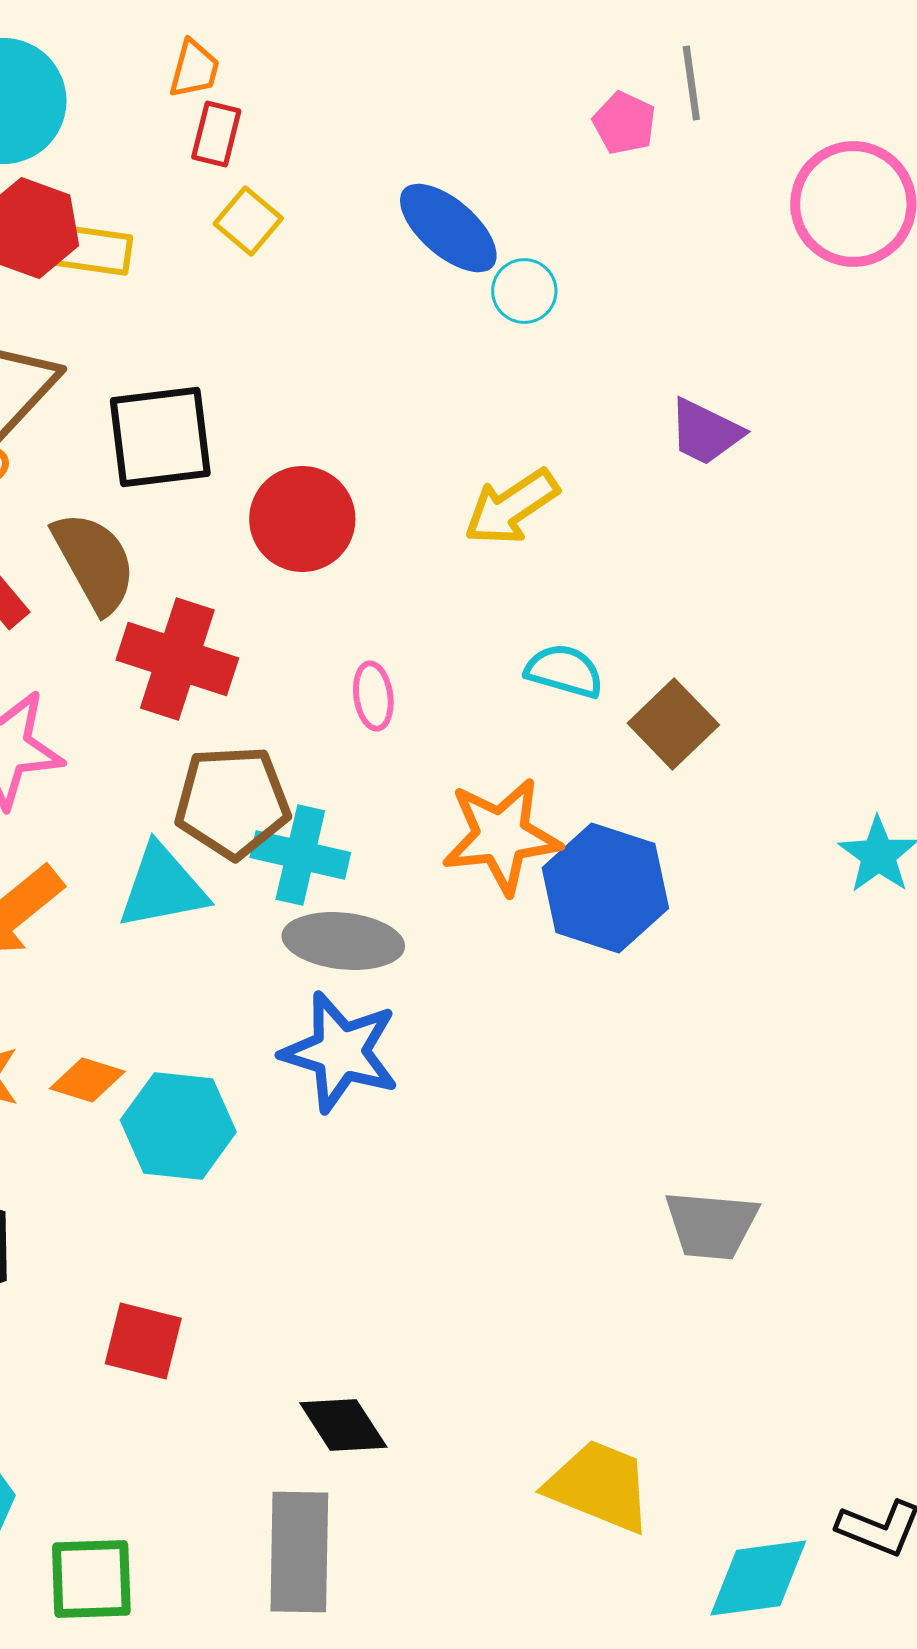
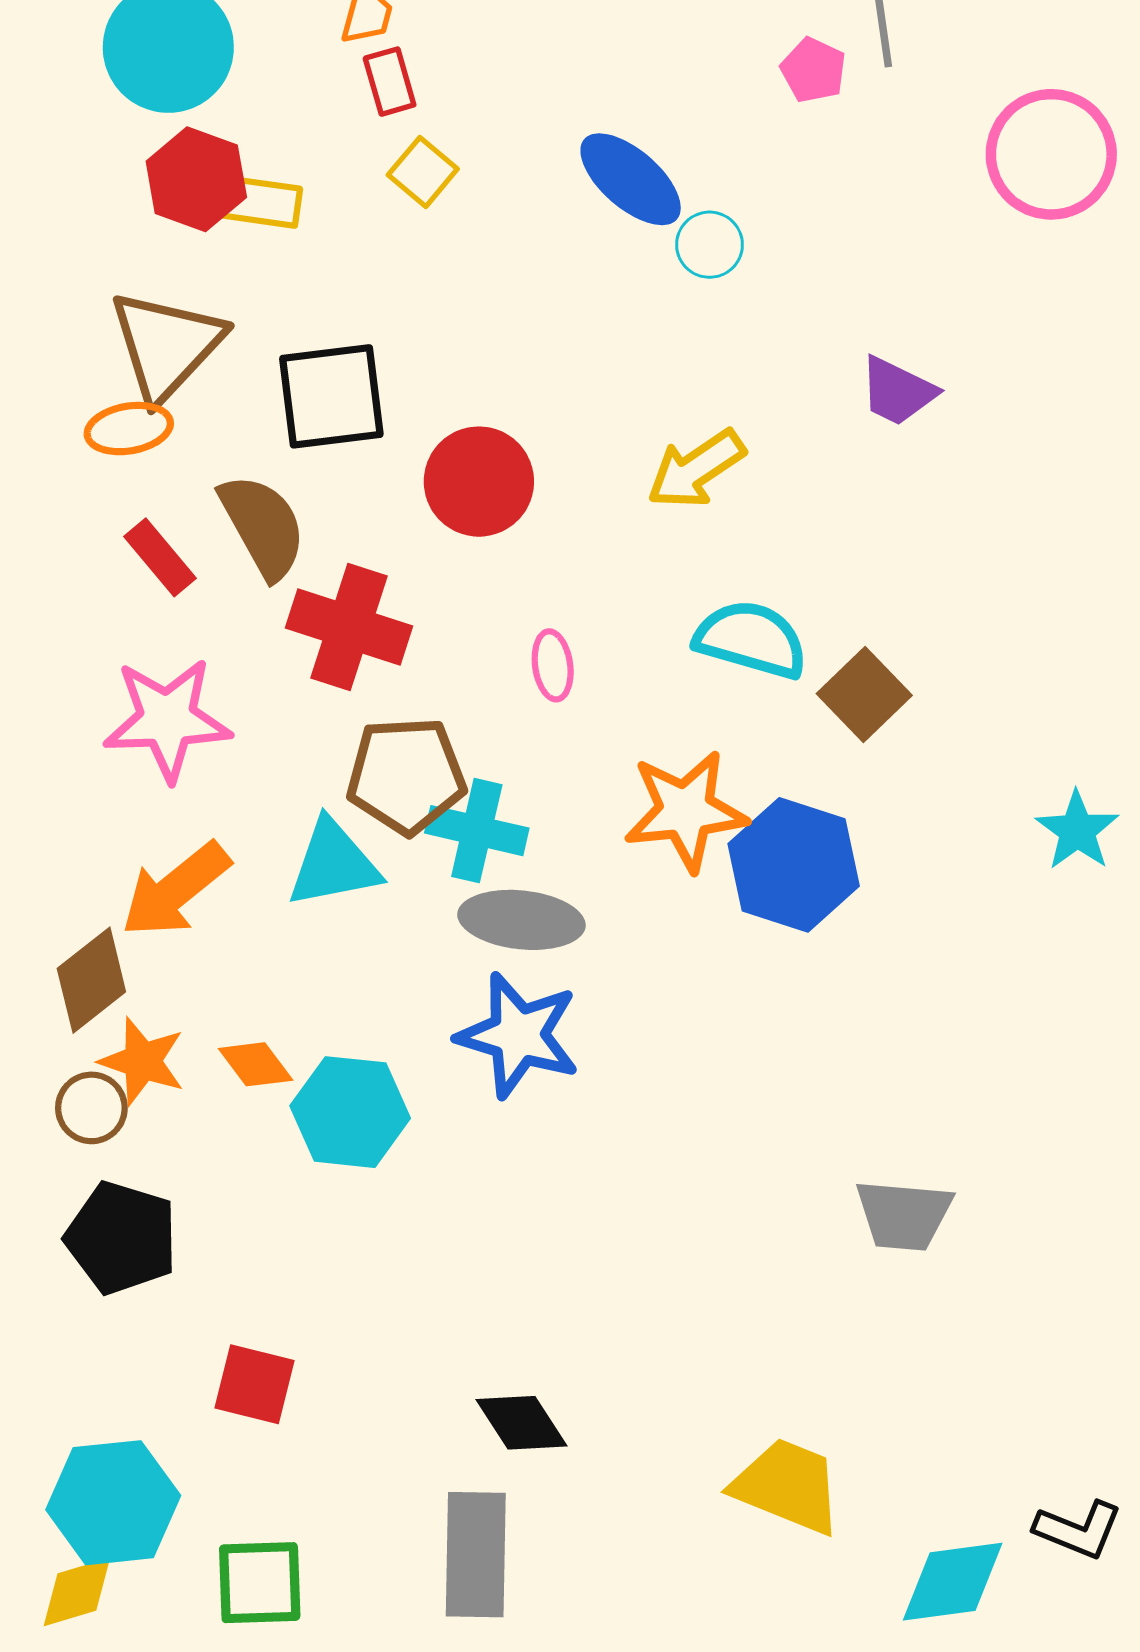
red rectangle: (216, 134) -> (390, 82), turned -30
cyan semicircle: (564, 671) -> (751, 639), size x1.4
orange diamond: (87, 1080) -> (256, 1064), turned 36
red square: (143, 1341) -> (255, 1384), moved

